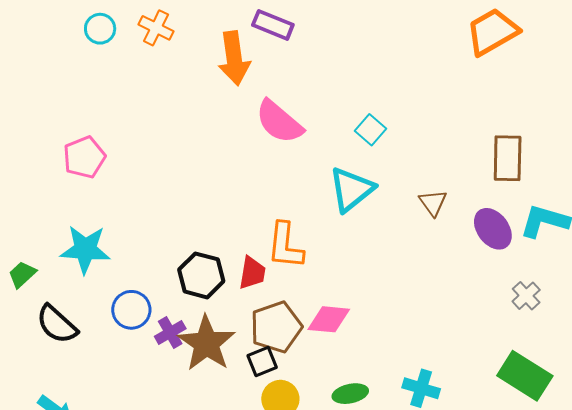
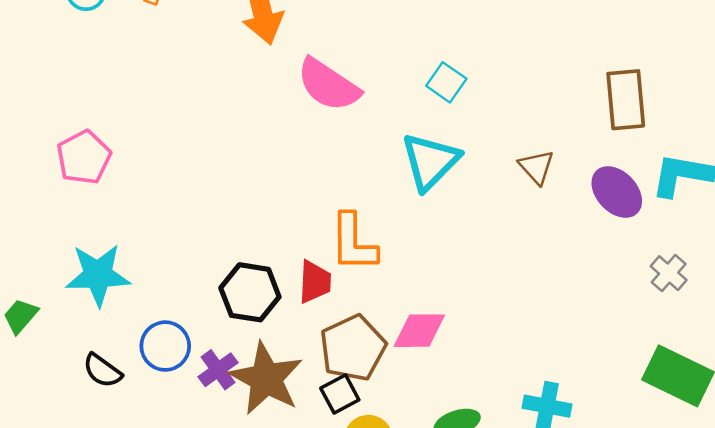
black semicircle: (57, 324) -> (102, 371), moved, size x0.7

